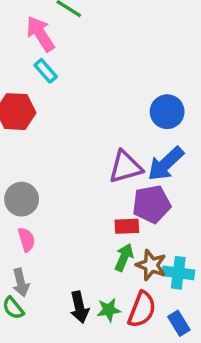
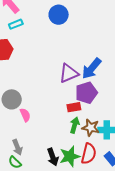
cyan rectangle: (46, 71) -> (16, 24), turned -64
blue circle: (167, 112) -> (59, 15), moved
pink semicircle: (26, 240) -> (25, 115), moved
green star: (109, 310) -> (70, 156), size x1.5

